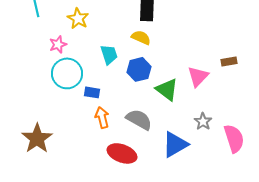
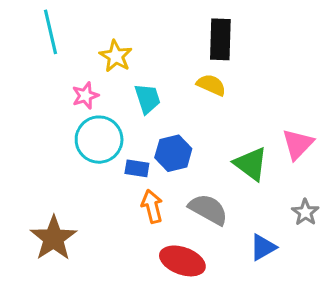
cyan trapezoid: (109, 54) -> (148, 99), moved
blue hexagon: (139, 69) -> (173, 153), moved
blue triangle: (175, 144) -> (263, 247), size x0.7

